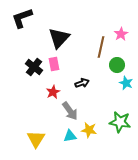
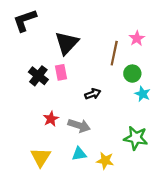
red star: (53, 92) -> (51, 119), moved
gray arrow: (70, 111) -> (79, 126), turned -36
yellow star: (89, 130) -> (105, 161), moved

